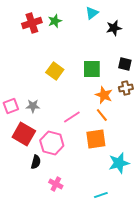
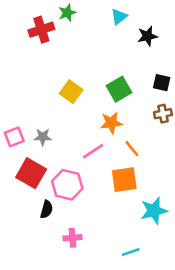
green star: (55, 21) -> (67, 13), moved
green square: (92, 69) -> (119, 89), turned -30
orange star: (104, 95) -> (111, 123), moved, turned -30
pink cross: (56, 184) -> (72, 238), turned -32

